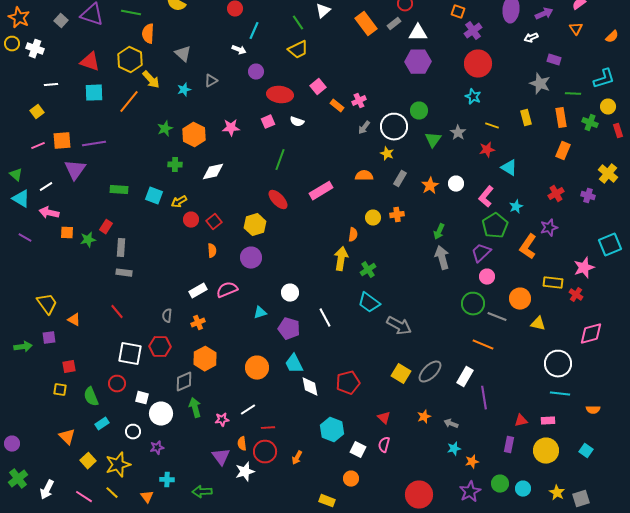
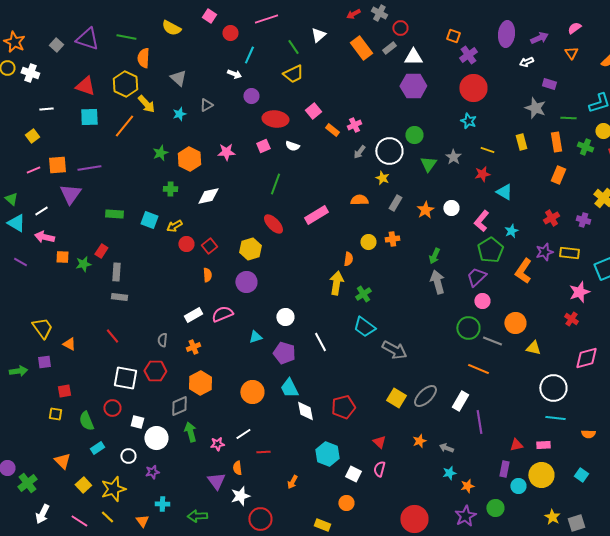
yellow rectangle: (553, 283) -> (569, 253), moved
red circle: (265, 452) -> (260, 519), moved
green cross: (18, 479) -> (27, 483), moved
cyan circle: (523, 489) -> (518, 486), moved

